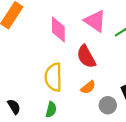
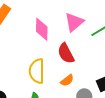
pink triangle: (95, 21) -> (74, 22), turned 45

